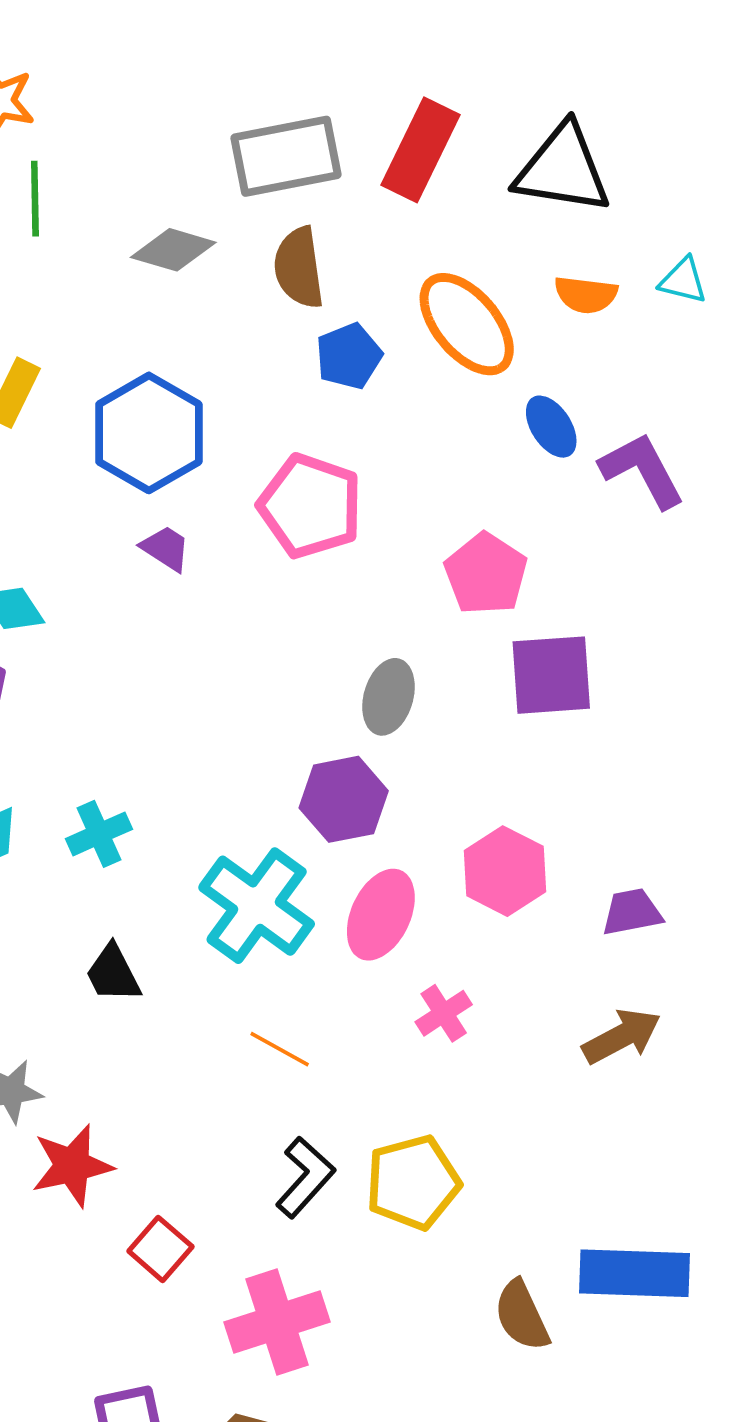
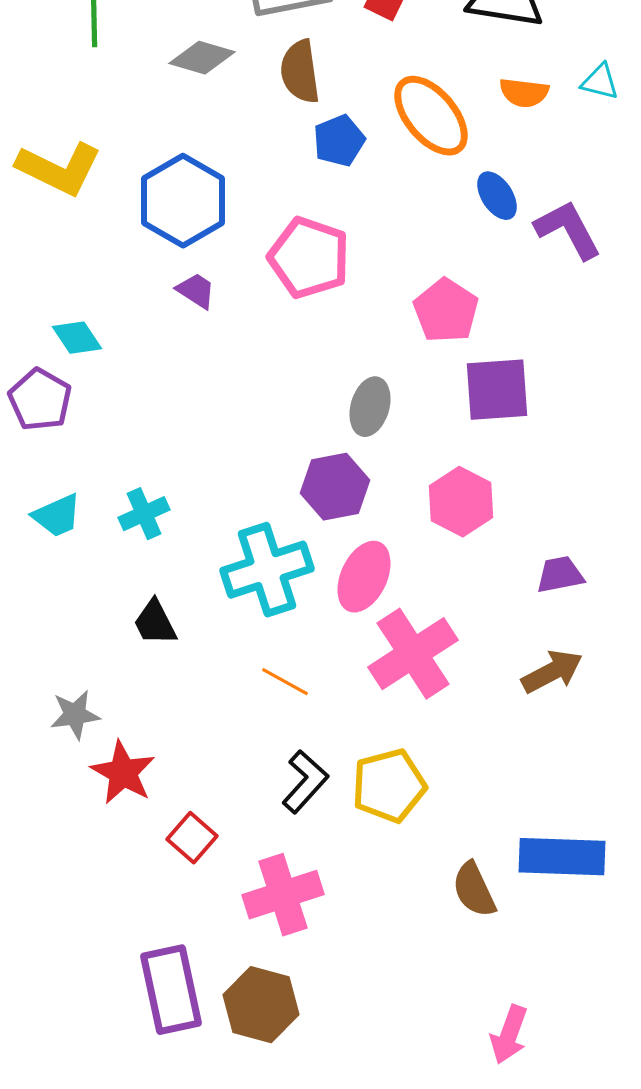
pink hexagon: (505, 871) -> (461, 502), moved
cyan cross: (257, 906) -> (267, 570), turned 36
pink cross: (444, 1013) -> (413, 654), size x2.0
red star: (72, 1166) -> (123, 773), turned -30

